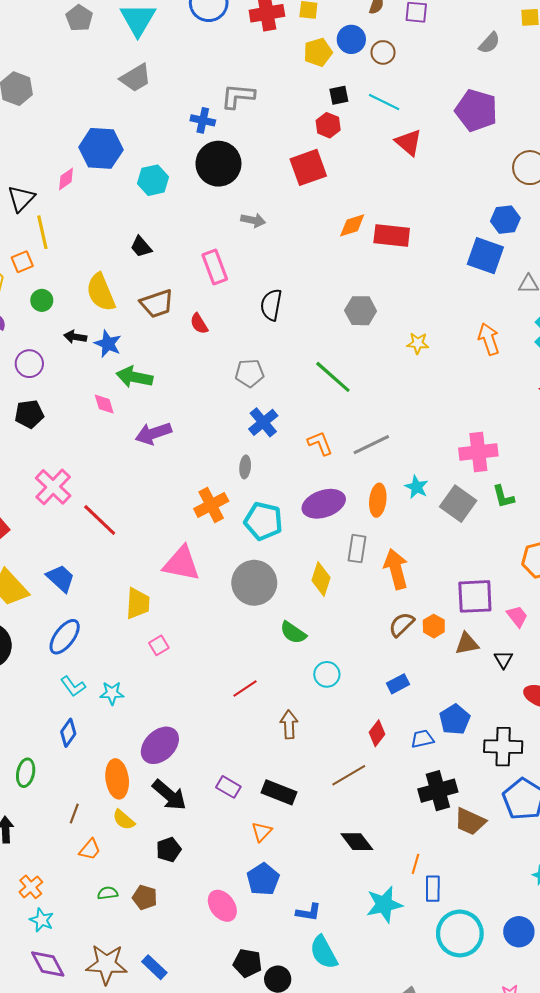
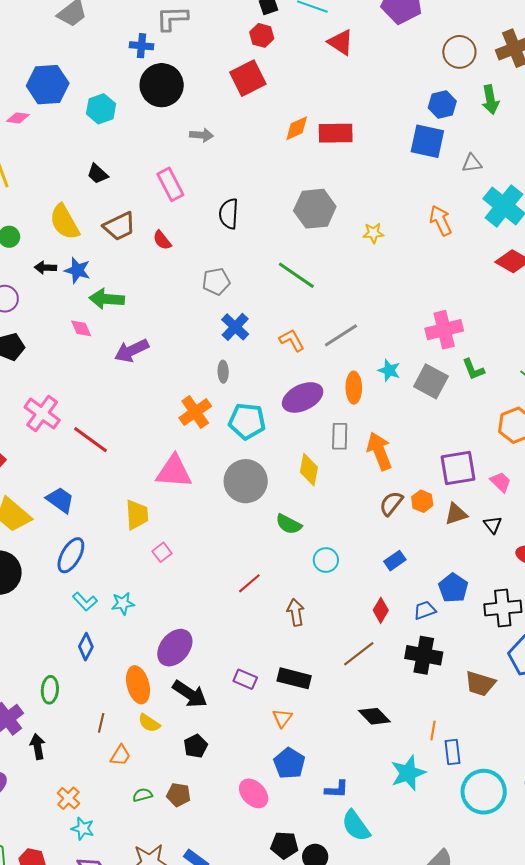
pink diamond: (66, 179) -> (18, 118), turned 50
gray hexagon: (361, 311) -> (315, 209), size x1.4
black cross: (438, 791) -> (424, 655), moved, turned 33

